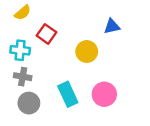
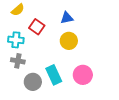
blue triangle: (112, 26) -> (67, 18), moved
gray circle: (29, 103) -> (33, 82), moved

